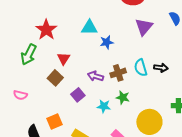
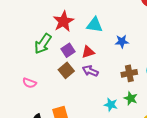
cyan triangle: (89, 28) -> (95, 25), moved
red triangle: (64, 59) -> (88, 52), moved, turned 32
purple arrow: (95, 76) -> (90, 71), moved
purple square: (78, 95) -> (68, 50), moved

